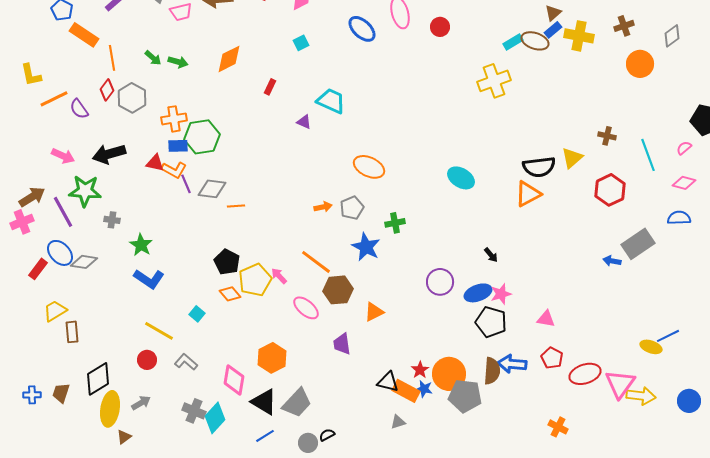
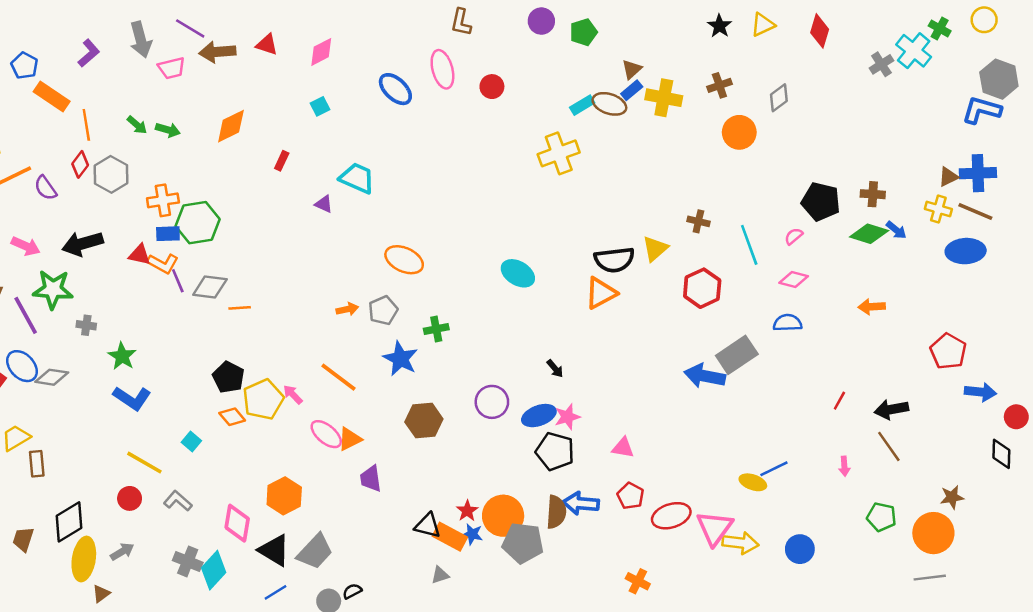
blue arrow: (612, 261) -> (705, 376), size x1.8
brown hexagon: (338, 290) -> (424, 420), moved
orange triangle: (374, 312) -> (350, 439), moved

